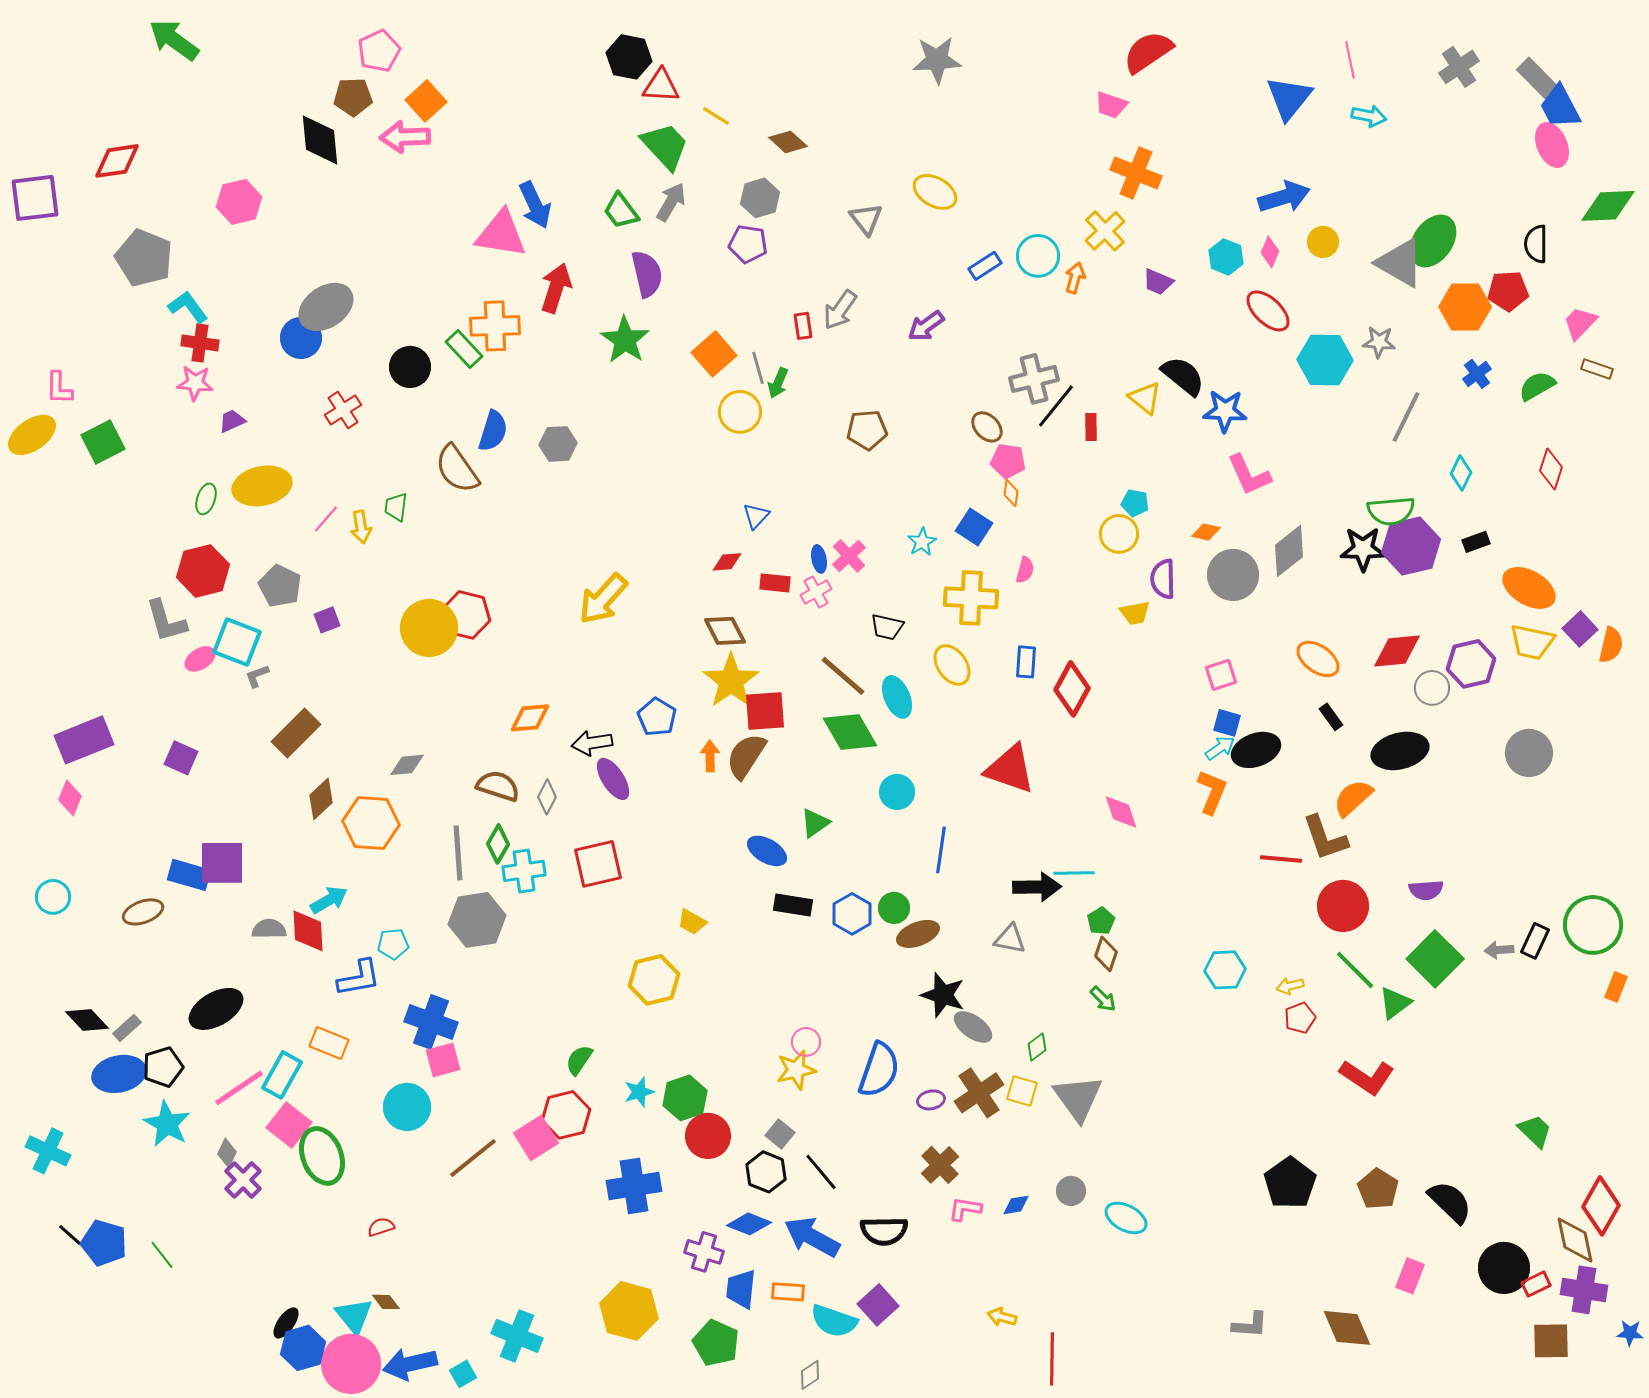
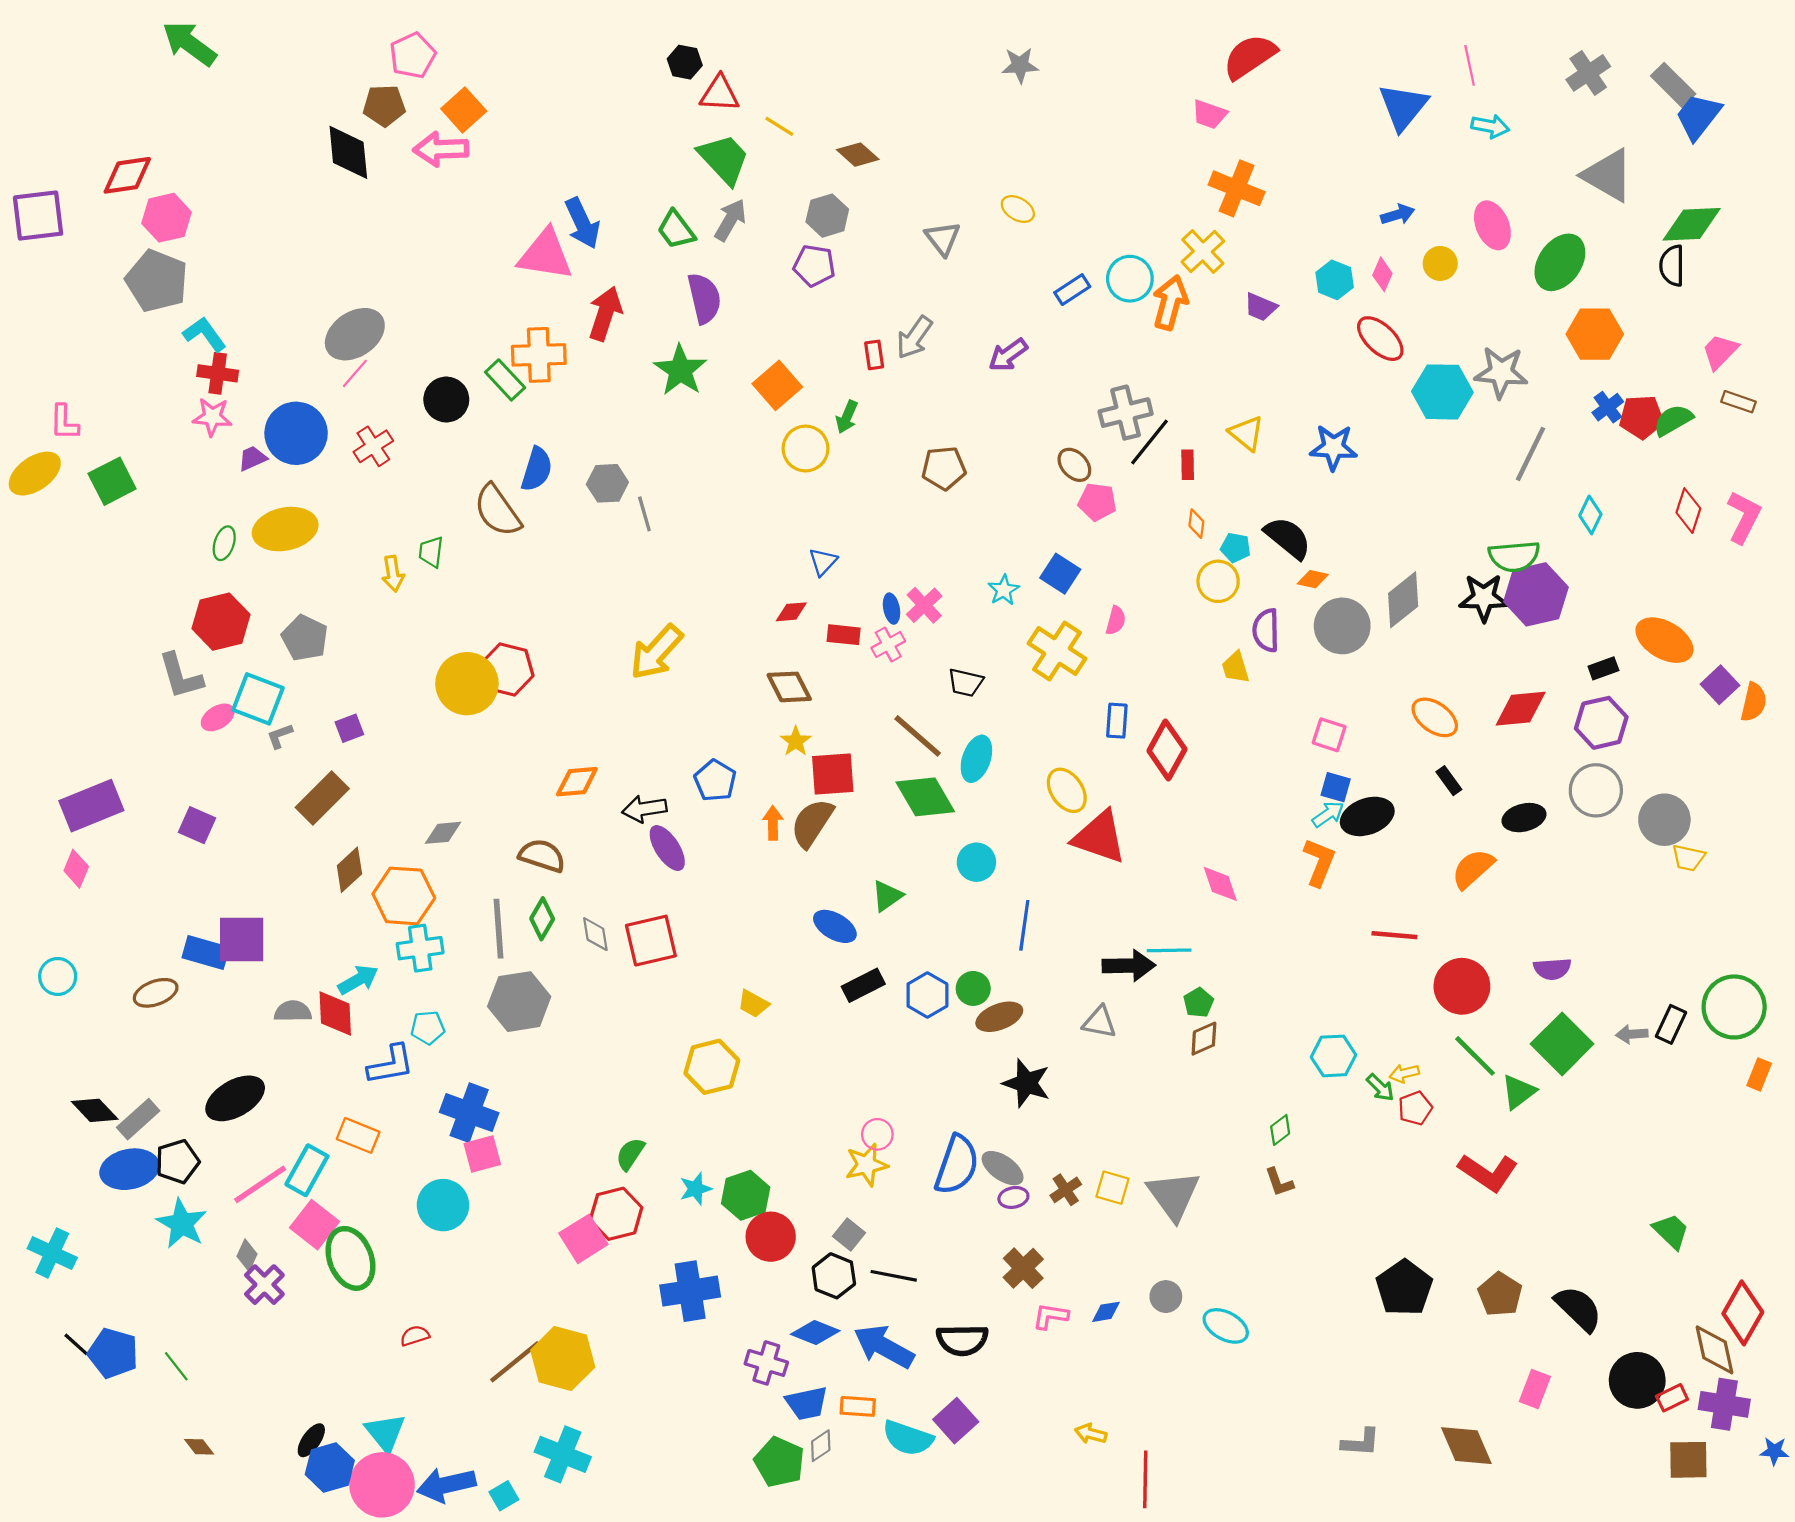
black hexagon: (629, 57) -> (685, 62), size x0.7
gray star: (937, 60) -> (1020, 65), size x0.7
blue trapezoid: (1560, 107) -> (1698, 116), turned 66
pink ellipse: (1552, 145) -> (1492, 225), moved
yellow ellipse: (935, 192) -> (1018, 209), size x0.7
blue arrow: (1284, 197) -> (1398, 214), size x0.6
pink hexagon: (239, 202) -> (167, 218), moved
green diamond: (1608, 206) -> (1692, 224), moved
gray triangle: (1400, 263) -> (1608, 175), moved
orange arrow: (1075, 278) -> (1170, 303), size x1.6
red pentagon: (1508, 291) -> (1642, 417), moved
blue circle: (301, 338) -> (296, 433), moved, size x1.4
gray star: (1379, 342) -> (1501, 372), size x1.5
gray line: (758, 368) -> (644, 514), moved
black semicircle: (1183, 376) -> (1288, 538), moved
pink L-shape: (1249, 475) -> (1744, 517), moved, turned -129
orange diamond: (1011, 493) -> (1196, 524), moved
pink line: (326, 519) -> (355, 373), moved
black rectangle: (1476, 542) -> (1603, 668), moved
yellow cross: (971, 598) -> (1057, 651), turned 30
yellow trapezoid: (1135, 613) -> (1236, 667), turned 84
purple square: (327, 620) -> (349, 728), moved
yellow trapezoid: (1532, 642) -> (1688, 858), moved, size x0.7
yellow ellipse: (952, 665) -> (1067, 790), moved
pink square: (1221, 675) -> (1329, 735), turned 36
yellow star: (731, 681) -> (796, 741), size x0.5
gray circle: (1432, 688) -> (1596, 790), moved, size x1.4
cyan ellipse: (897, 697) -> (976, 759), turned 42
black ellipse: (1400, 751) -> (1524, 818), size x0.7
gray diamond: (547, 797) -> (595, 934), moved, turned -36
brown L-shape: (1325, 838) -> (1279, 1182), moved, size x0.6
cyan cross: (524, 871) -> (420, 948), moved
black rectangle: (793, 905) -> (863, 985), turned -36
brown diamond: (1106, 954) -> (1204, 1039), turned 48
green arrow: (1103, 999) -> (1380, 1088), moved
gray ellipse: (973, 1027) -> (1003, 1168), moved
gray rectangle: (127, 1028) -> (138, 1119), size x1.4
green diamond: (1037, 1047) -> (1280, 1130), moved
brown cross: (979, 1093) -> (1066, 1190), size x0.6
brown line: (473, 1158) -> (515, 1362), moved
black line: (821, 1172) -> (894, 1276), turned -39
blue trapezoid: (741, 1289) -> (807, 1403), turned -108
brown diamond: (386, 1302) -> (199, 1447), moved
yellow hexagon: (629, 1311) -> (563, 1359), moved
gray diamond: (810, 1375) -> (821, 1446), moved

